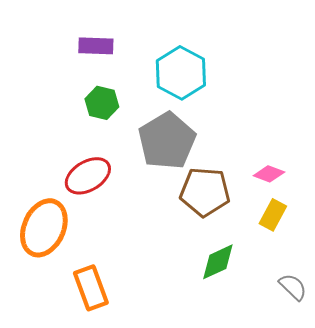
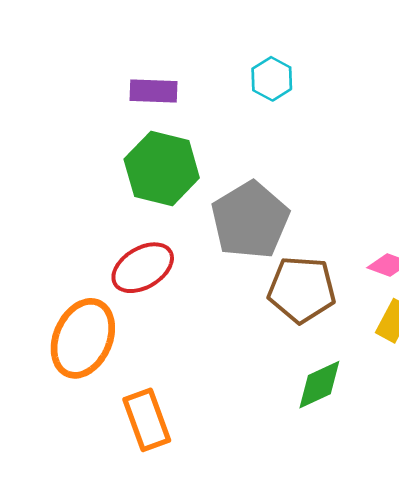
cyan hexagon: (181, 73) -> (272, 79), moved, size x0.6
green hexagon: (102, 103) -> (162, 169), size x1.6

